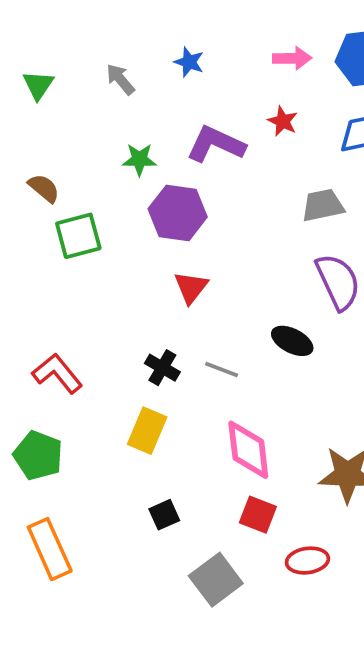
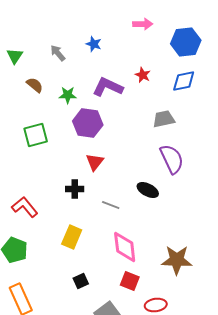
pink arrow: (292, 58) -> (143, 24), moved
brown semicircle: (44, 188) -> (35, 85), moved
black cross: (162, 368) -> (75, 189), moved, turned -30

